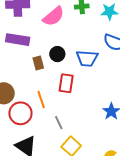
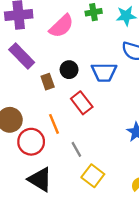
purple rectangle: (18, 40) -> (22, 56), turned 40
red rectangle: (66, 83) -> (82, 103), turned -42

